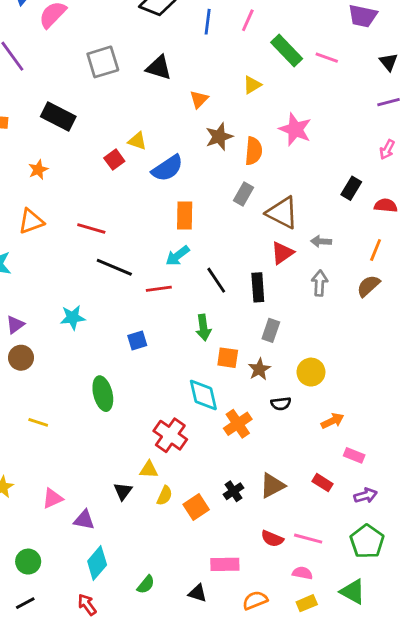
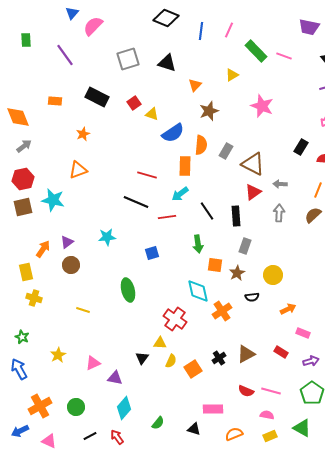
orange semicircle: (254, 151) -> (201, 145), moved
red square: (114, 160) -> (134, 103), moved
red line: (91, 228) -> (147, 175), moved
black line: (25, 603) -> (90, 436), moved

